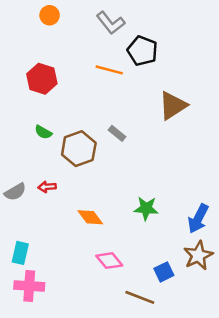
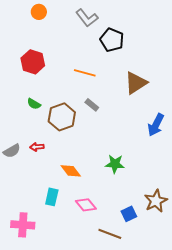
orange line: (109, 70) -> (85, 73), moved
blue arrow: (198, 219) -> (156, 125), moved
cyan rectangle: (20, 253) -> (52, 197), moved

